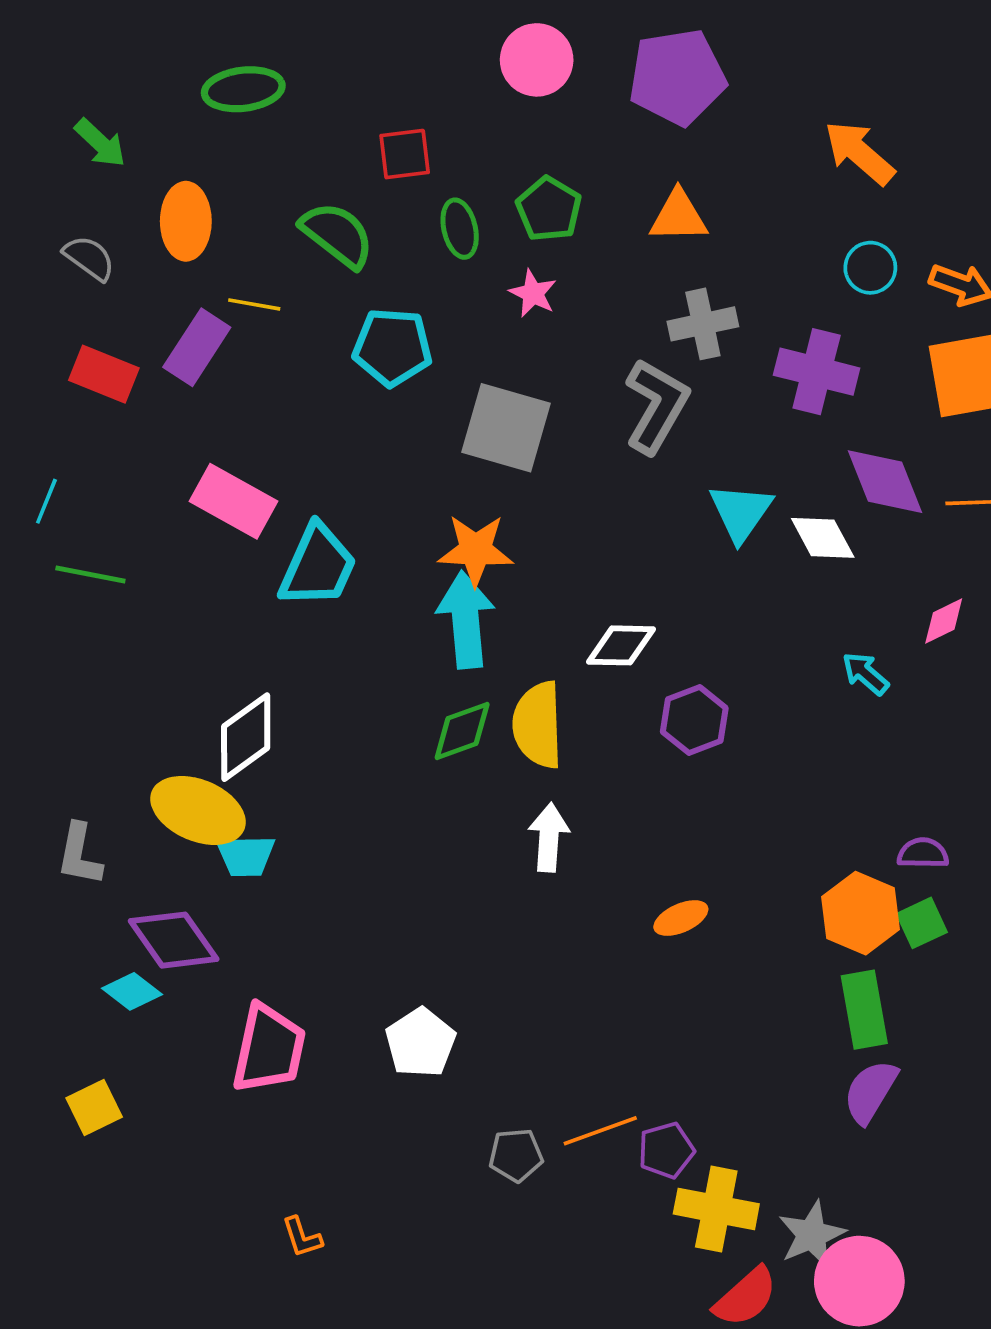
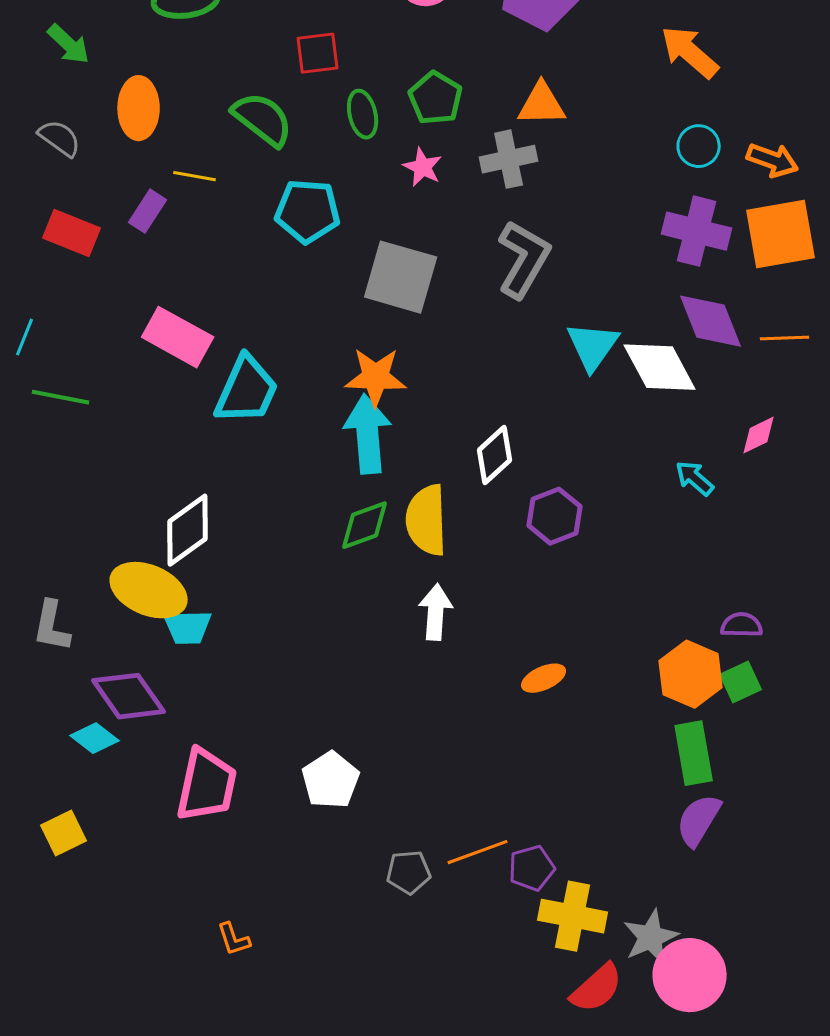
gray cross: (703, 324) -> (509, 159), moved
purple rectangle: (197, 347) -> (148, 211), size x0.7
purple cross: (817, 372) -> (697, 231), moved
white diamond: (823, 538) -> (660, 367), size x1.4
white diamond: (621, 645) -> (495, 455), turned -44

